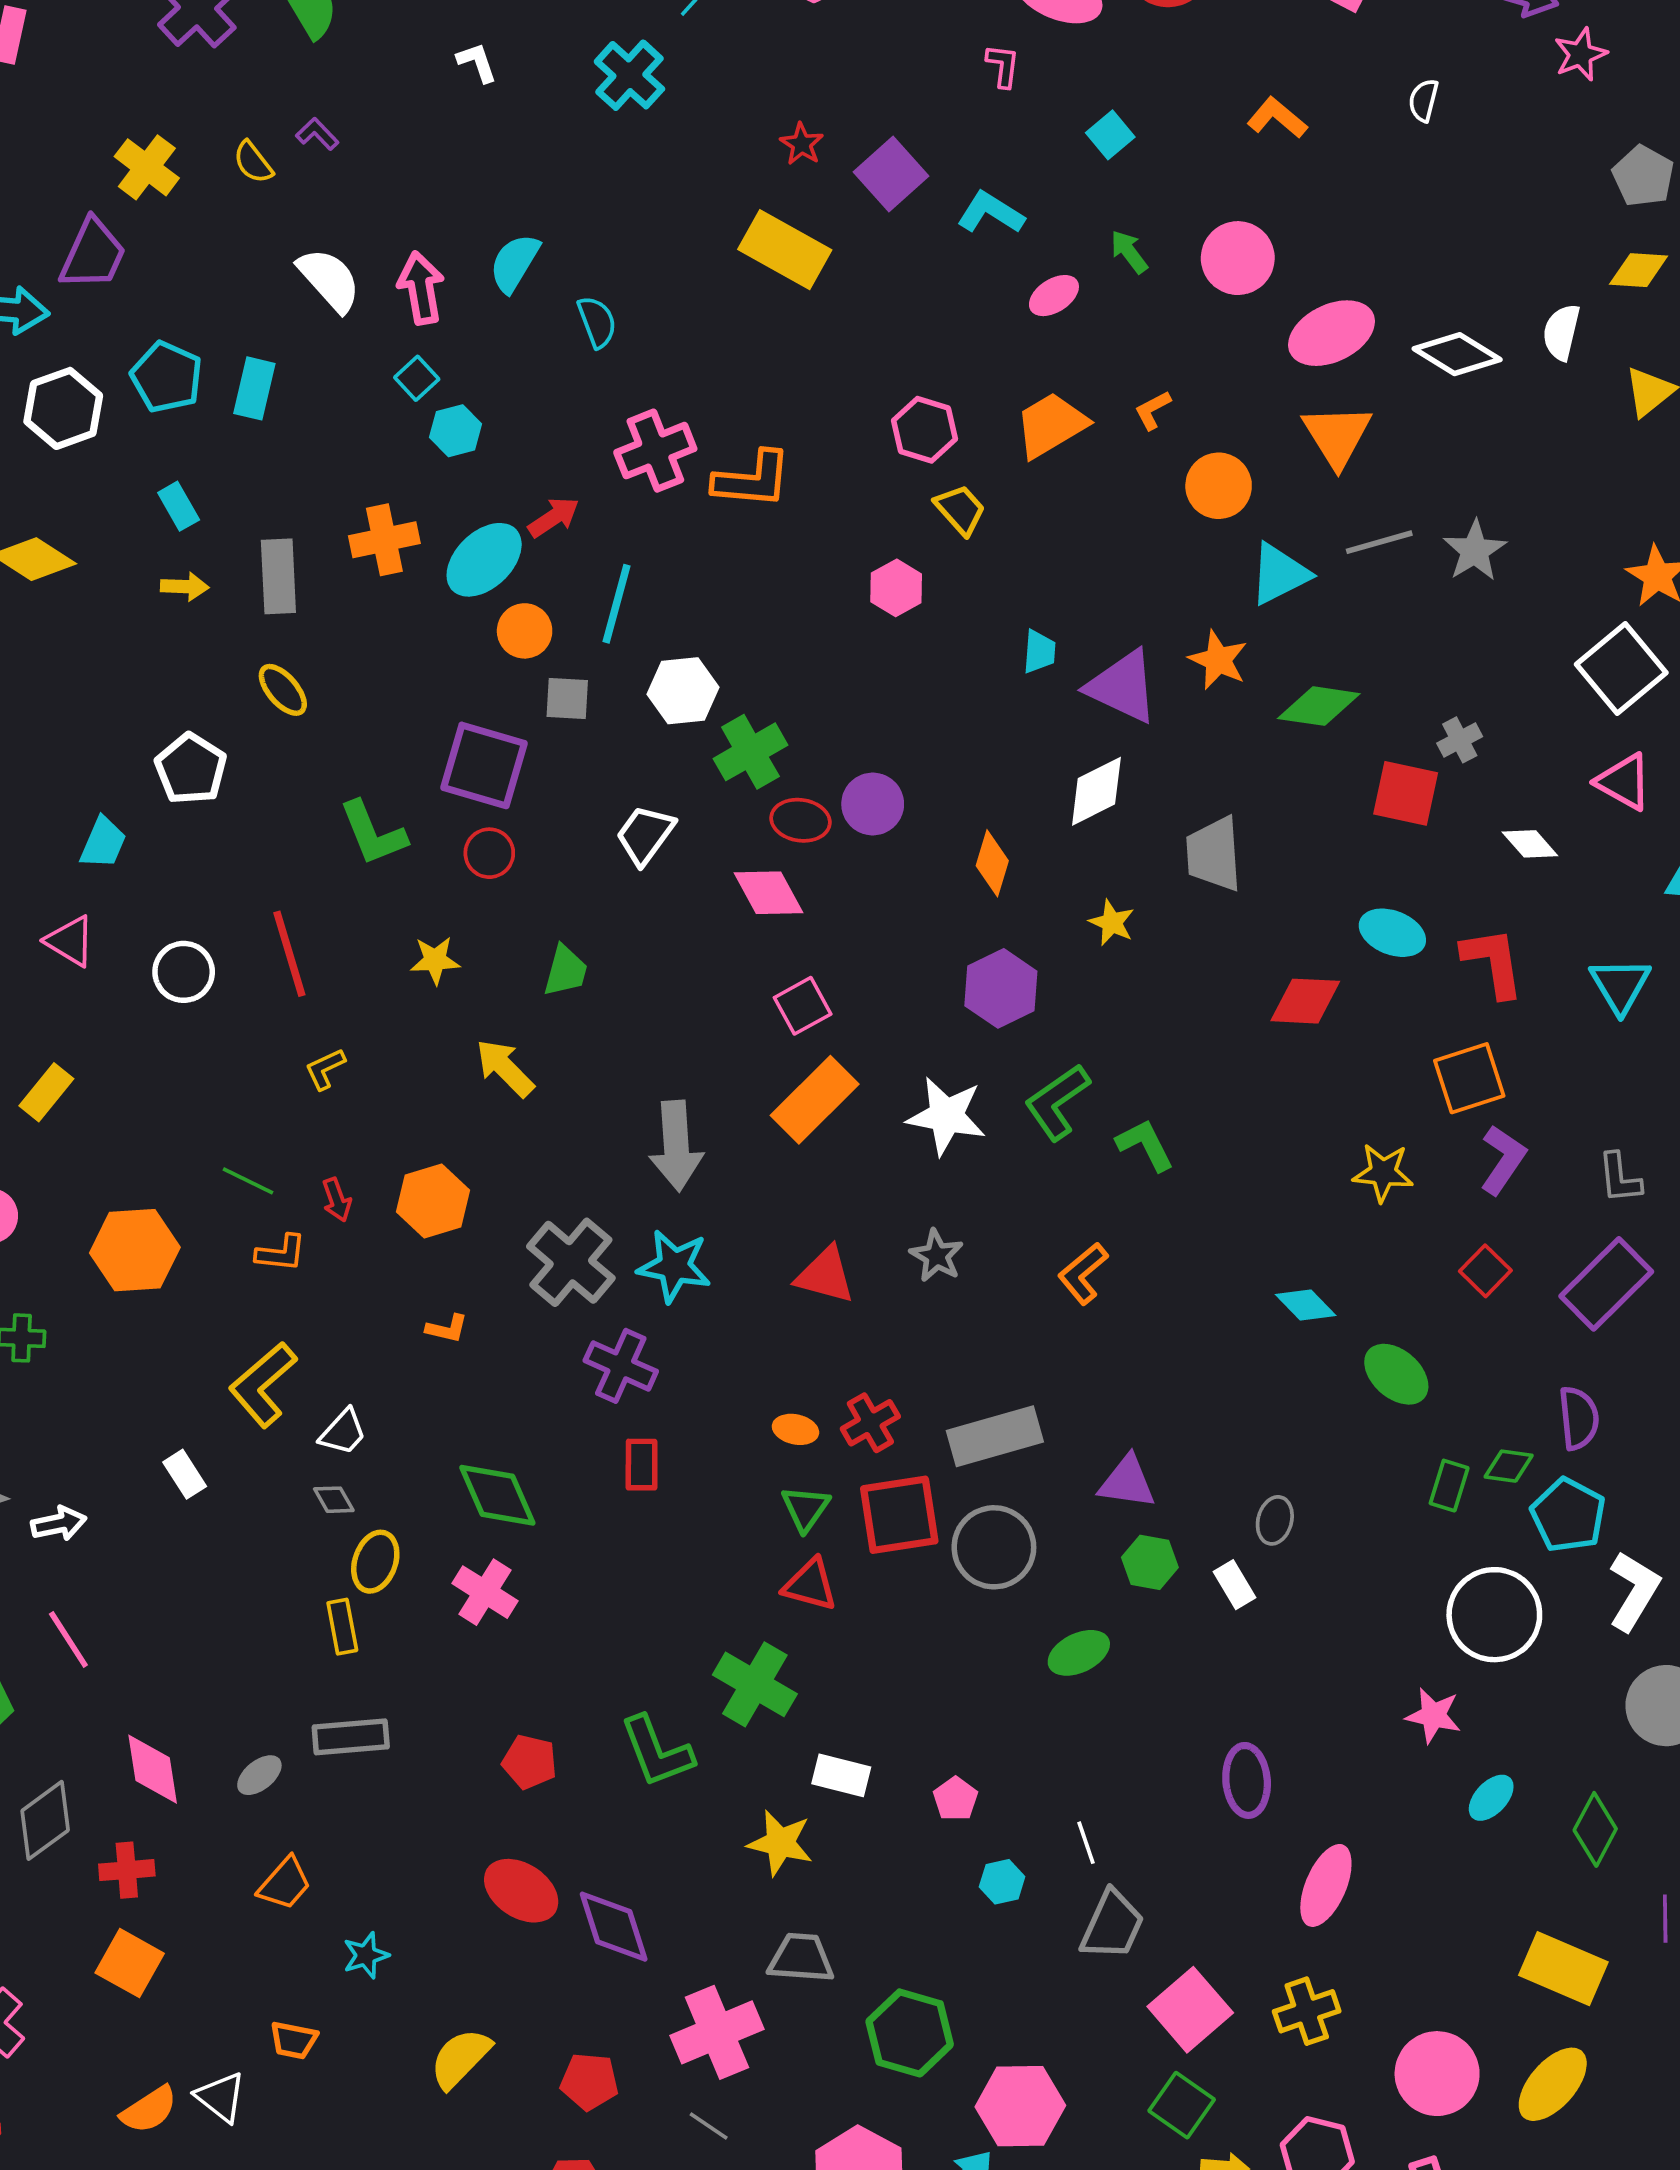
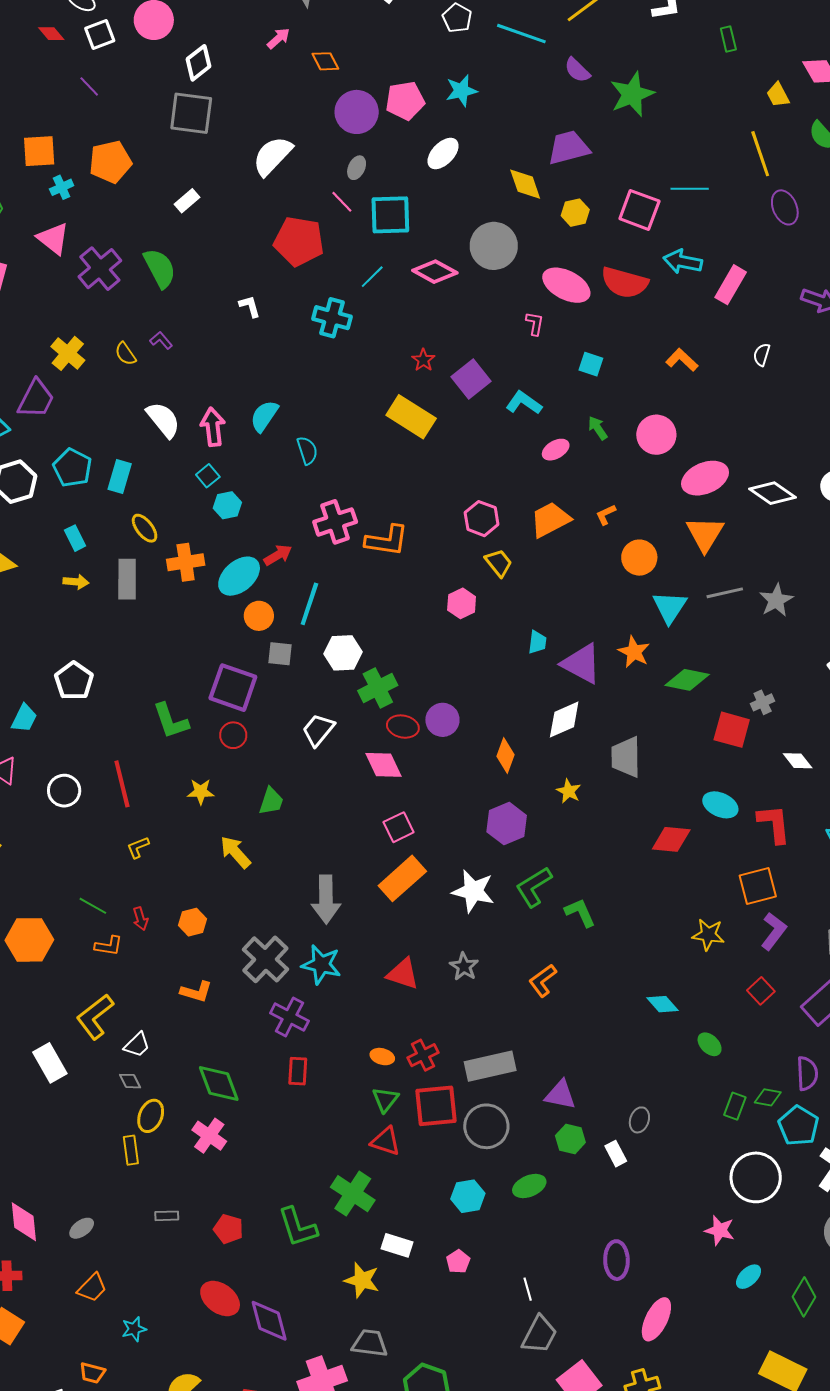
cyan cross: (629, 75) -> (332, 318), turned -30
cyan square: (1110, 135) -> (591, 364), turned -35
cyan triangle: (1279, 574) -> (670, 607), turned -33
yellow ellipse: (283, 690) -> (145, 528), moved
orange hexagon: (433, 1201) -> (193, 922), size x0.7
orange L-shape: (447, 1329) -> (196, 992), size x1.4
green ellipse: (1396, 1374) -> (710, 1044), size x0.7
white rectangle: (185, 1474) -> (50, 1063), size x1.5
gray rectangle: (351, 1737) -> (167, 1216), moved, size x0.6
cyan hexagon: (1002, 1882) -> (468, 1196), moved, size x1.4

